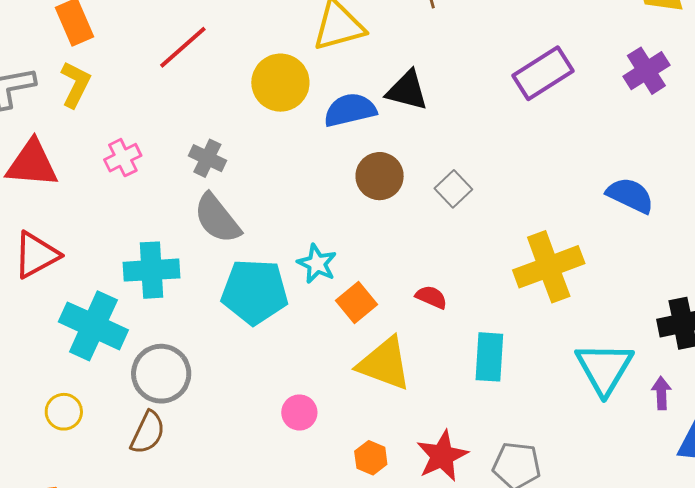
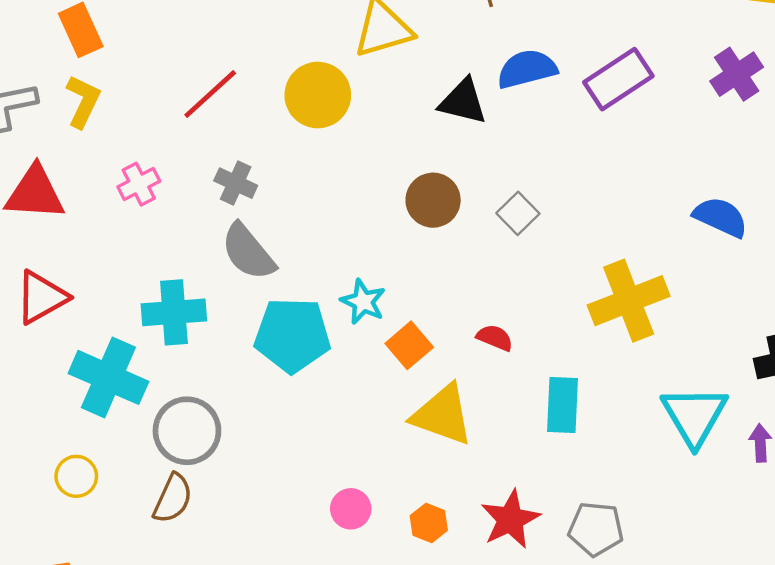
red line: (183, 47) -> (210, 94), moved
blue semicircle: (350, 110) -> (527, 69), moved
pink circle: (299, 412) -> (351, 509), moved

